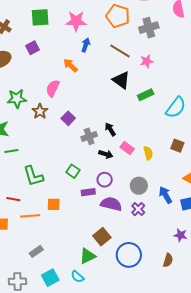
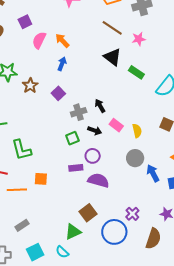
blue arrow: (86, 45) -> (62, 64), moved
pink semicircle: (53, 88) -> (39, 40), moved
green rectangle: (146, 95) -> (136, 72), turned 56
green square: (73, 171) -> (72, 138), moved, turned 32
gray circle: (139, 186) -> (135, 158), moved
purple cross: (138, 209) -> (132, 214), moved
brown semicircle: (168, 260) -> (153, 239), size x1.5

